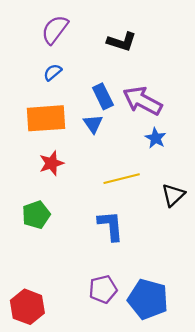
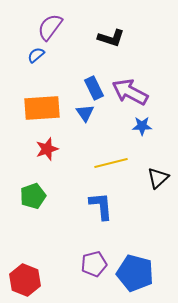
blue semicircle: (53, 72) -> (36, 55), moved
blue star: (156, 138) -> (142, 126), turned -30

